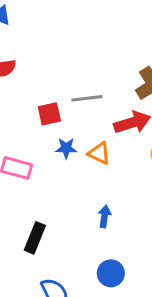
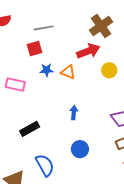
gray line: (87, 98) -> (44, 28), moved
black rectangle: (35, 238) -> (30, 129), turned 42

